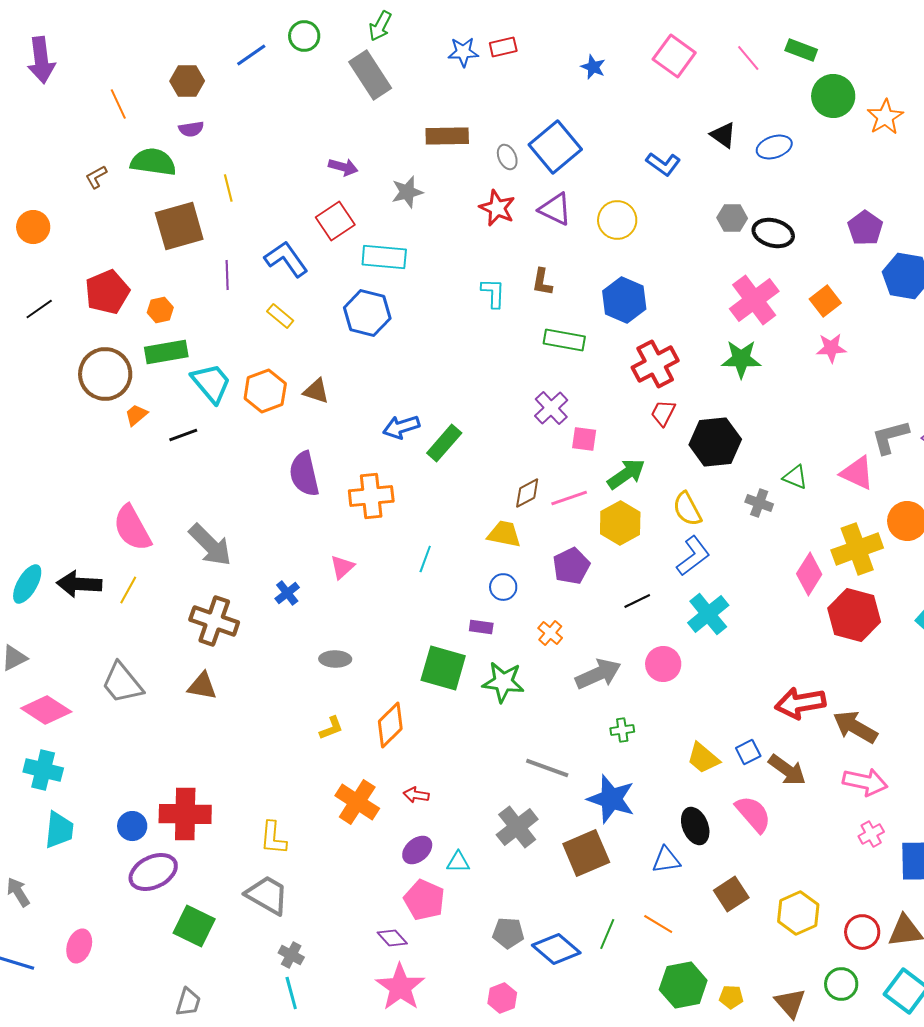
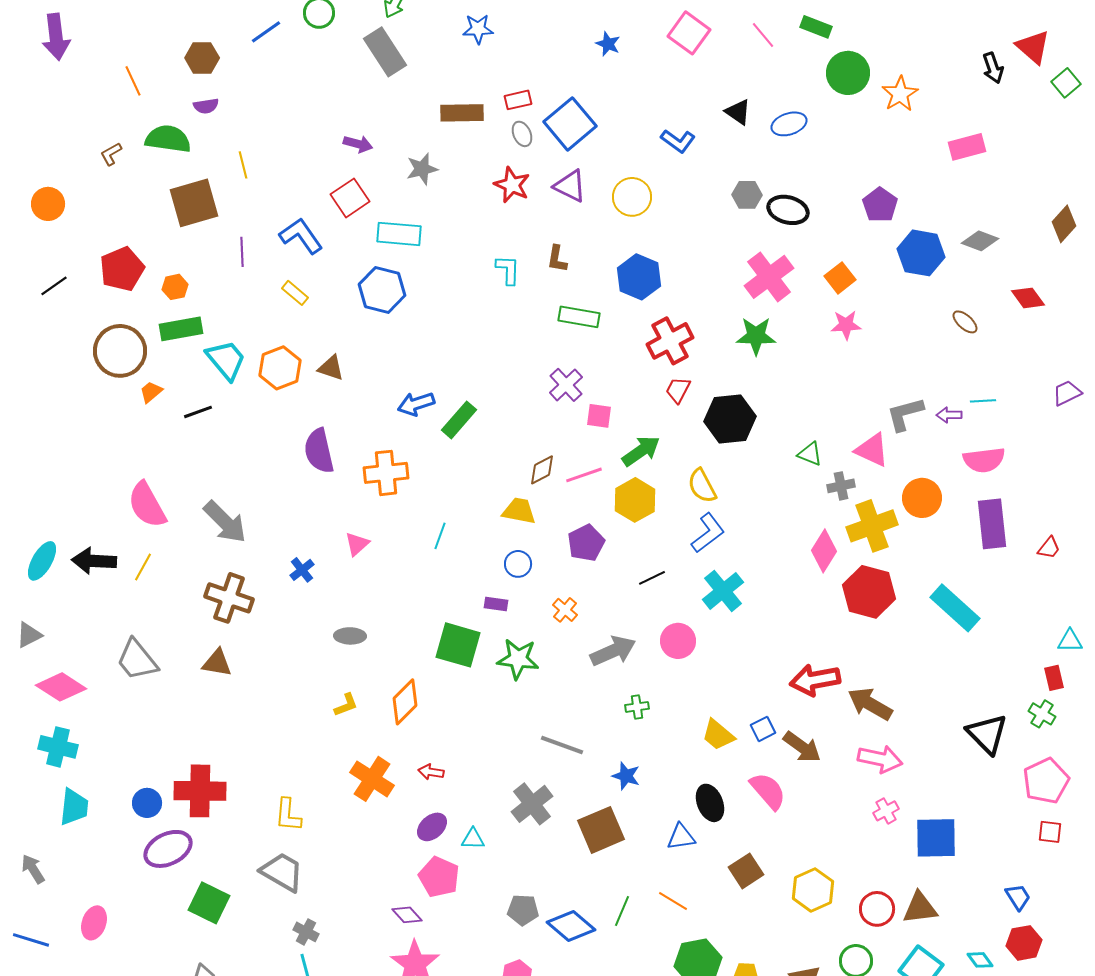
red rectangle: (503, 47) -> (518, 100), moved
gray cross: (759, 503) -> (841, 486), moved, turned -32
blue star: (611, 799) -> (626, 776), size x0.6

